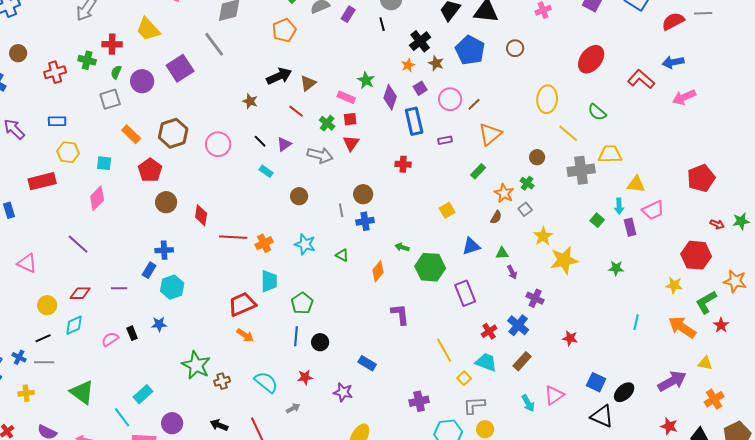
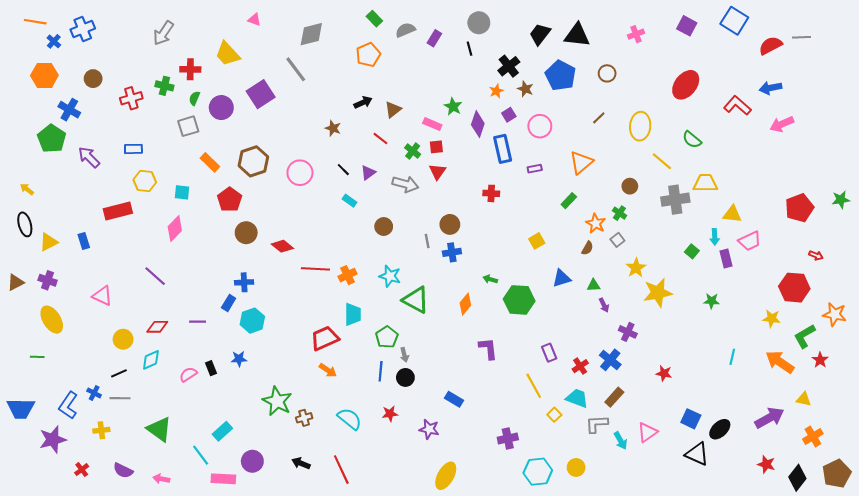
black arrow: (279, 76) -> (363, 102), size x0.7
brown line: (474, 104) -> (599, 118), moved
red diamond: (201, 215) -> (282, 246), turned -60
green star: (741, 221) -> (841, 200), moved
green triangle: (342, 255) -> (416, 300), moved, size x2.0
purple rectangle: (465, 293) -> (549, 353), moved, size x0.7
gray L-shape: (474, 405) -> (597, 424), moved
gray arrow: (293, 408) -> (404, 355), moved, turned 104

